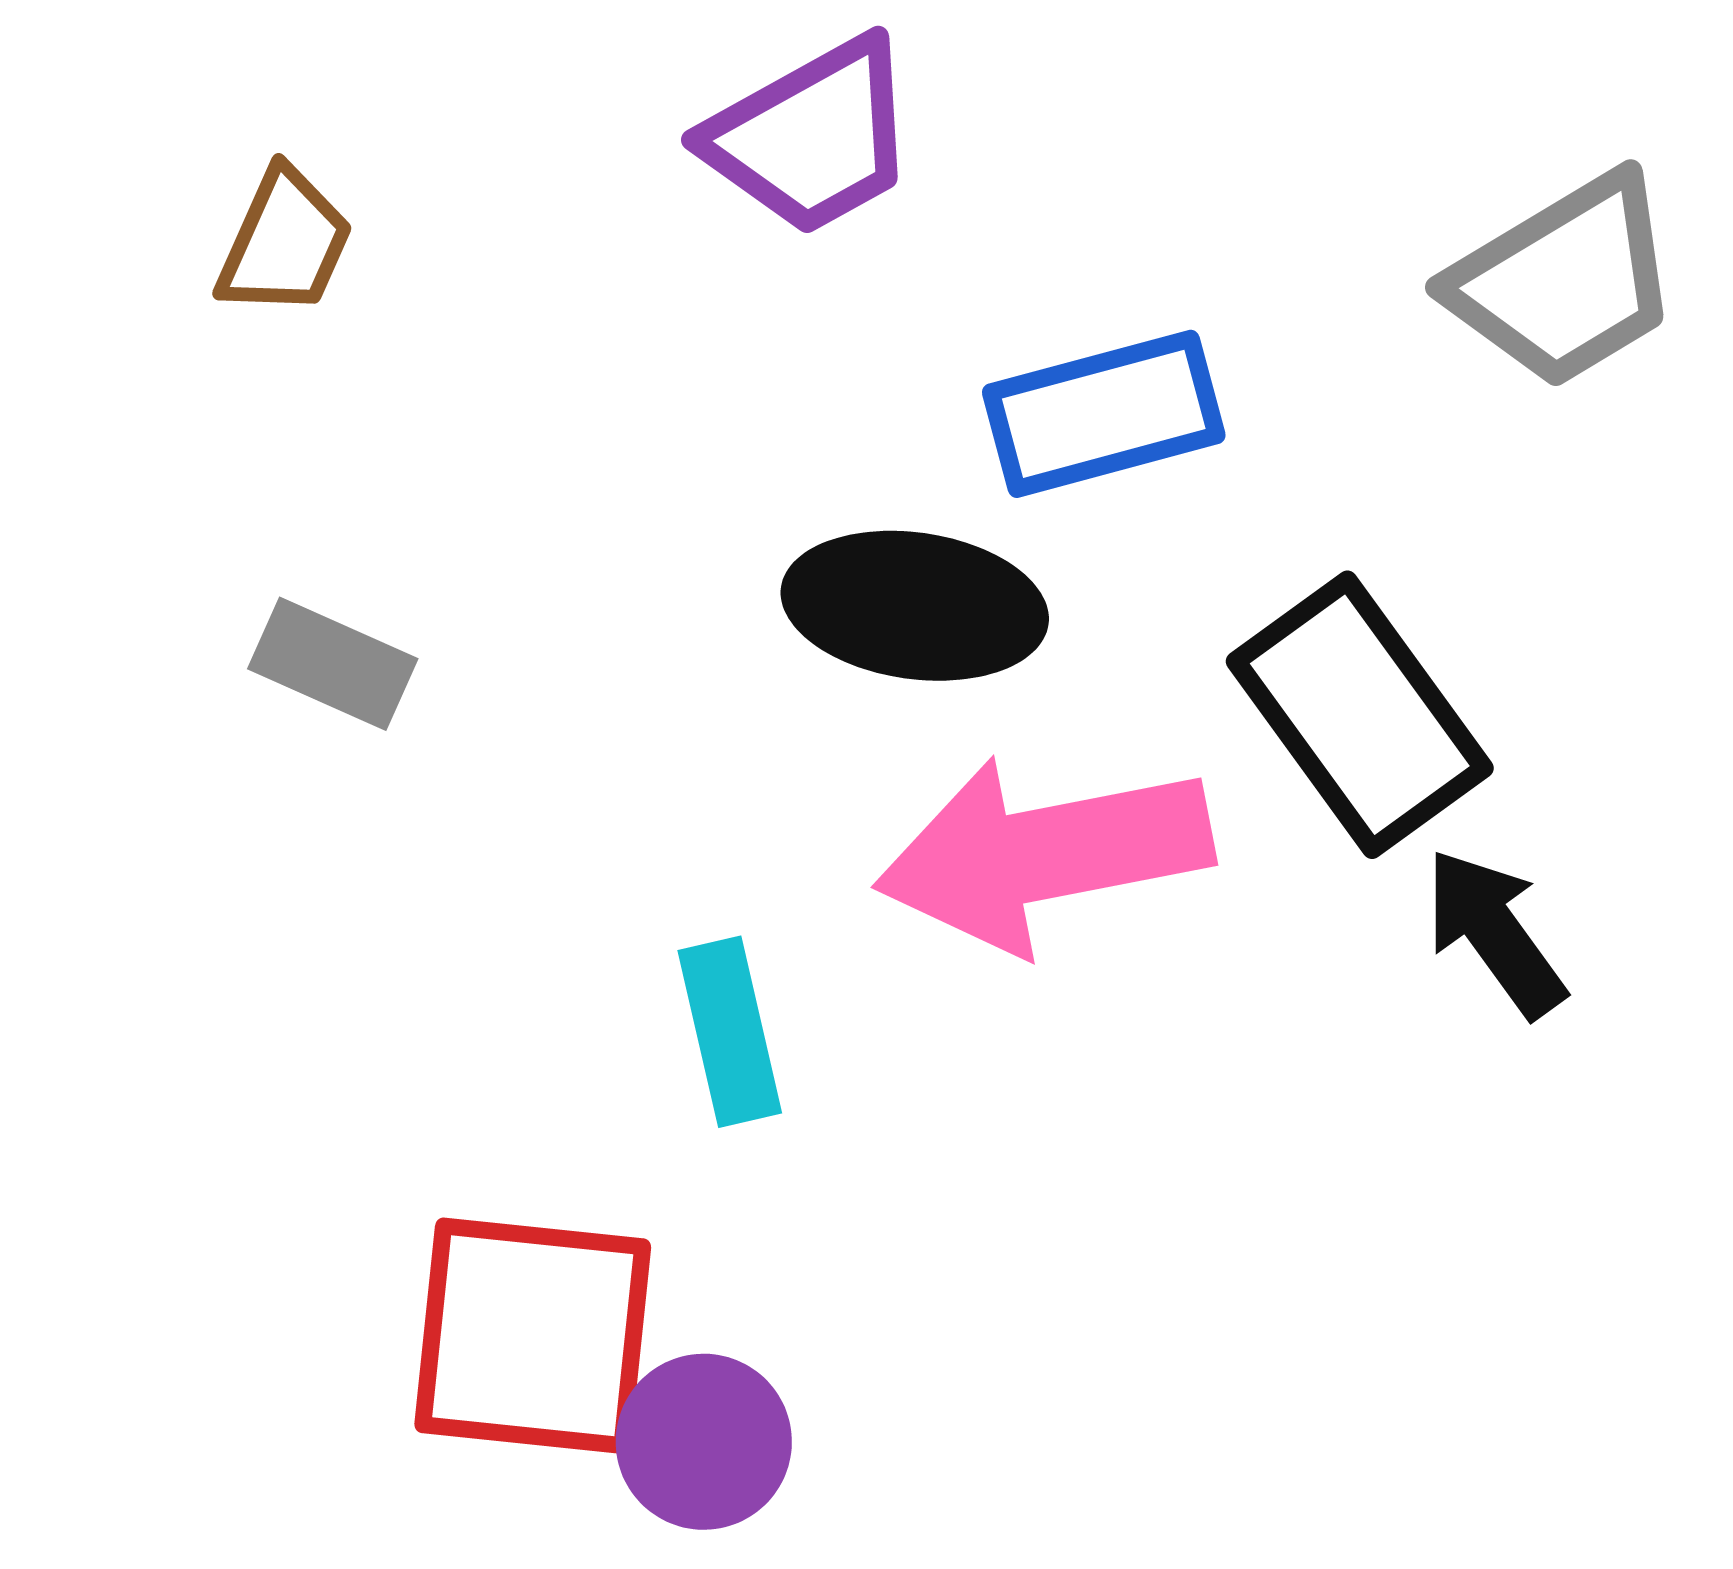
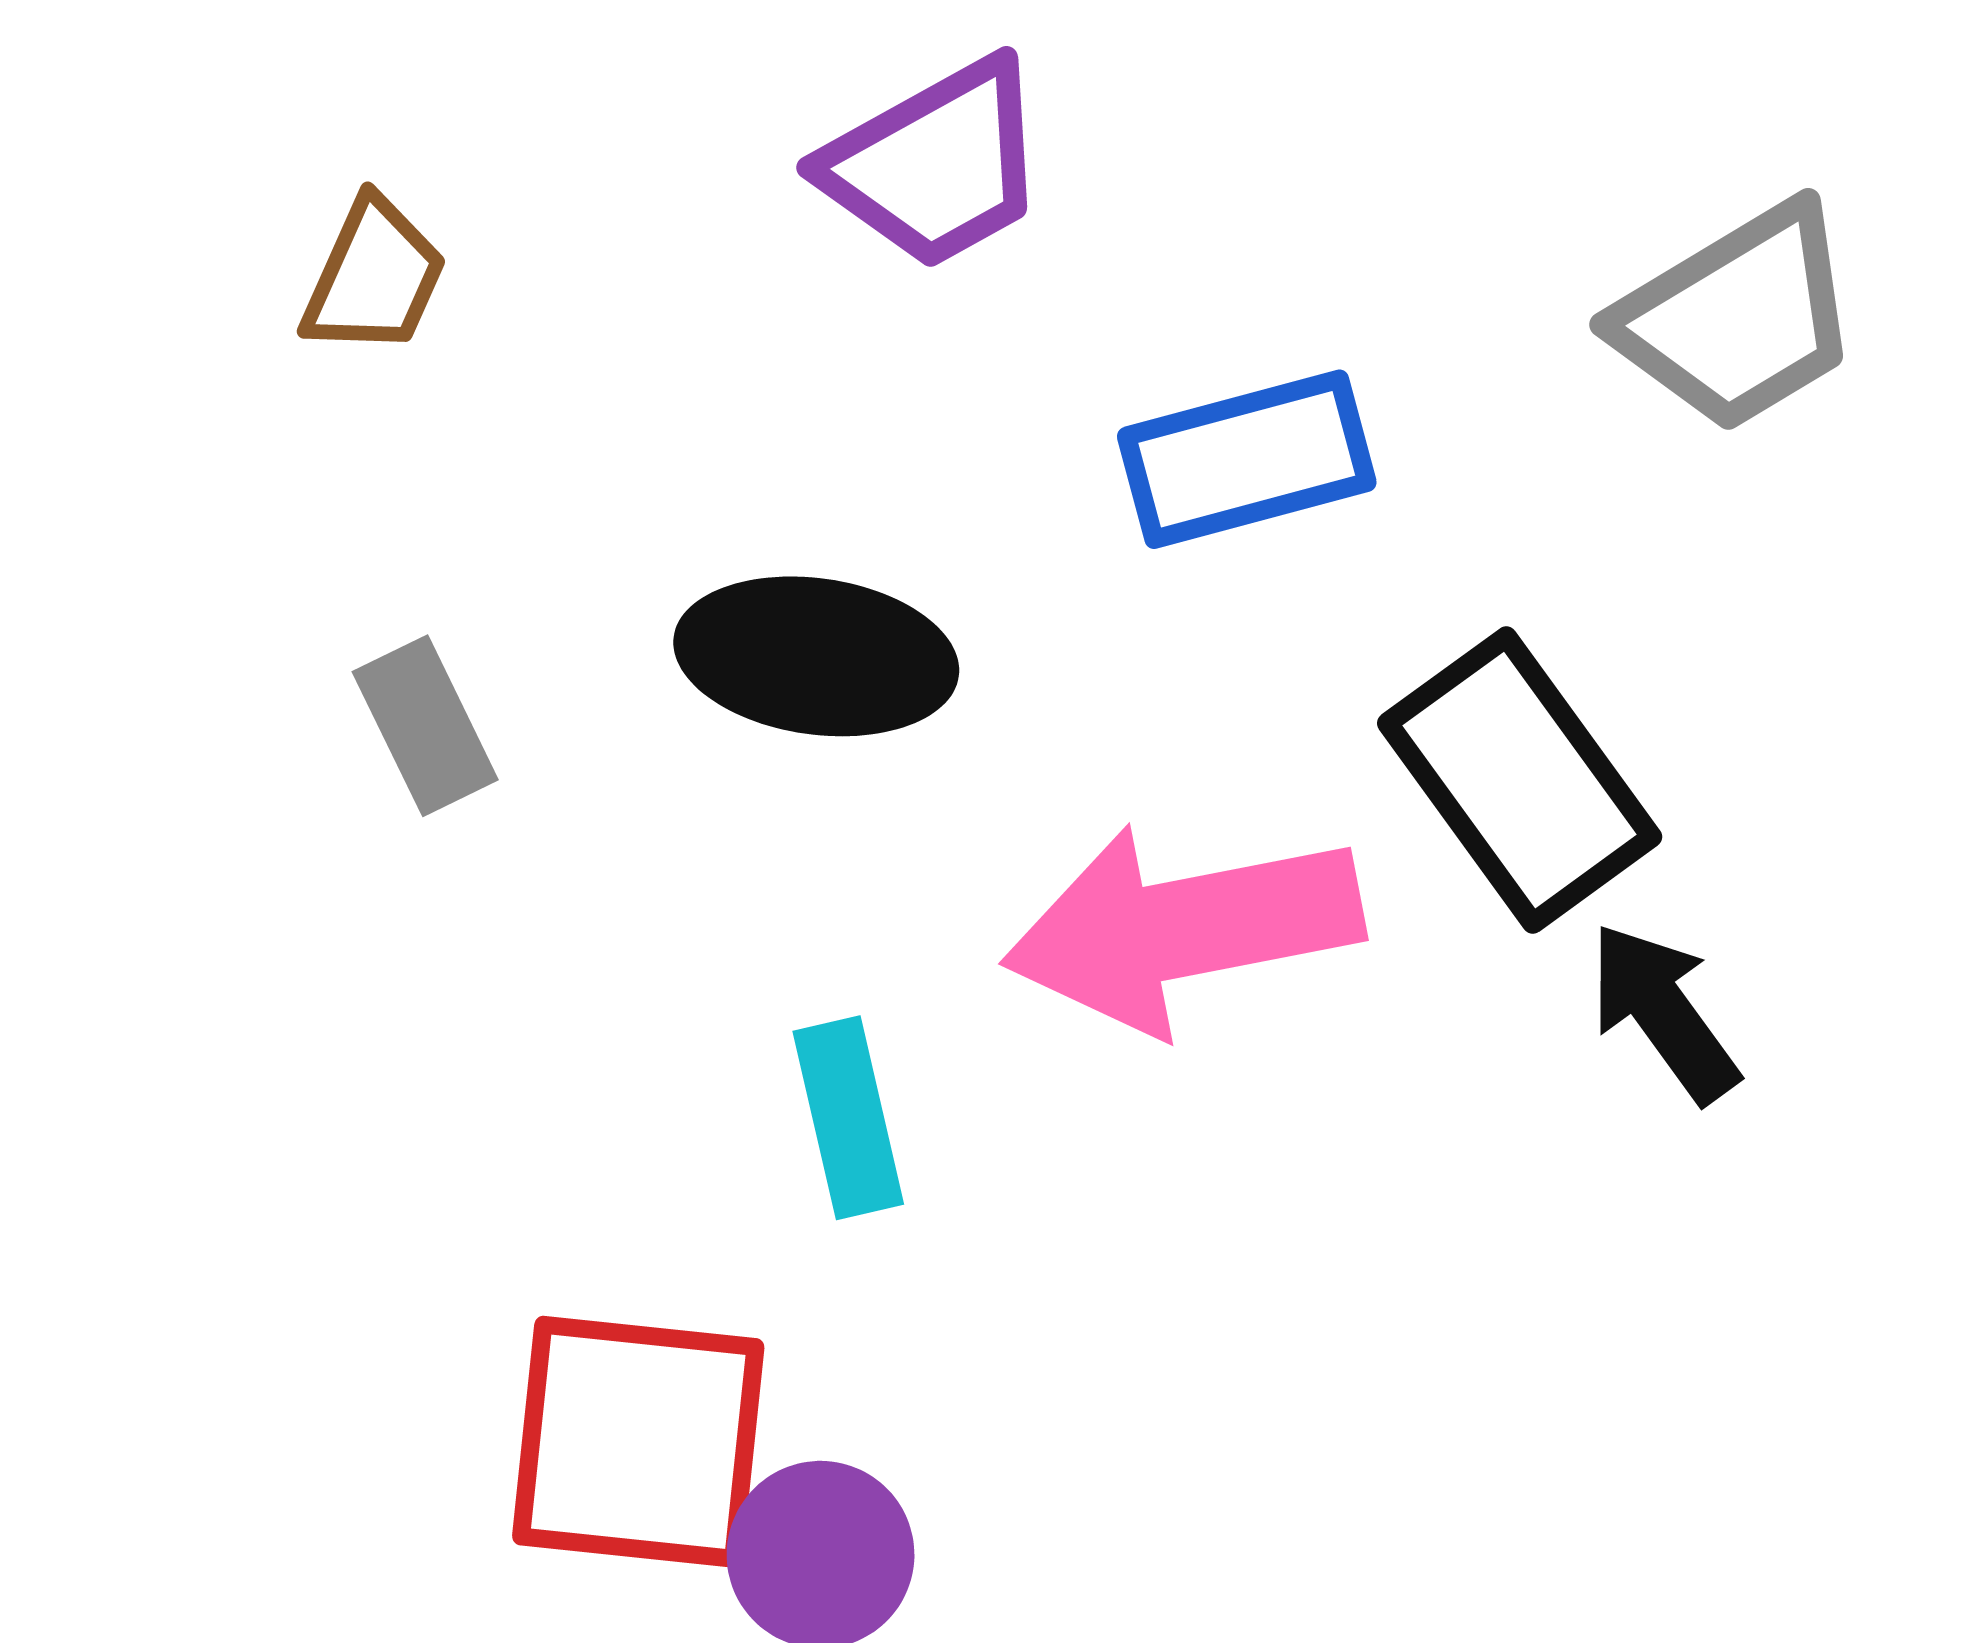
black ellipse: (915, 606) -> (816, 656), moved
gray rectangle: (333, 664) -> (425, 726), turned 40

